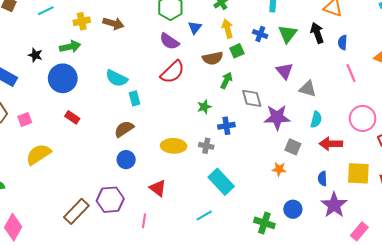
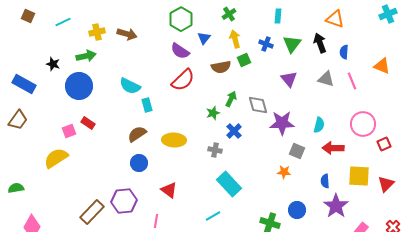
green arrow: (226, 80) -> (231, 99), moved
gray triangle: (308, 89) -> (326, 79), moved
pink square: (25, 119) -> (69, 131), moved
blue cross: (226, 126) -> (234, 131), turned -35
yellow ellipse: (174, 146) -> (174, 140), moved

